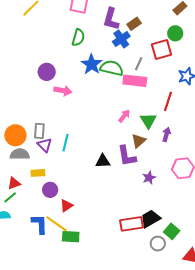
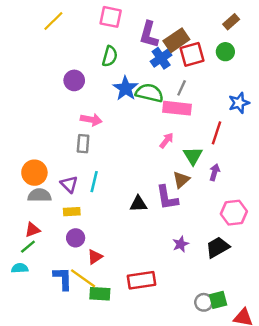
brown rectangle: (134, 24) -> (176, 40), size x1.5
red square: (161, 49) -> (192, 54), moved
purple circle: (47, 72) -> (74, 80), moved
pink arrow: (124, 116) -> (167, 140), moved
gray rectangle: (39, 131) -> (83, 144), moved
yellow rectangle: (38, 173) -> (72, 212), moved
purple star: (149, 178) -> (181, 244), moved
black trapezoid: (150, 219) -> (218, 247), moved
red rectangle: (132, 224) -> (142, 280), moved
green square: (172, 231) -> (218, 300), moved, turned 35

